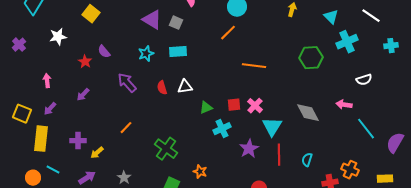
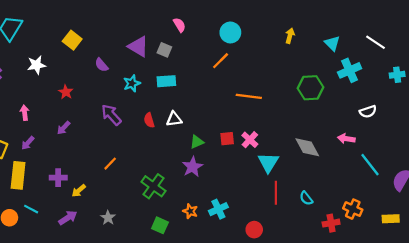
purple semicircle: (104, 52) -> (101, 65), moved
cyan cross: (222, 129) -> (218, 209), moved
purple star: (249, 149) -> (192, 167), moved
cyan semicircle: (307, 160) -> (306, 198), turned -56

